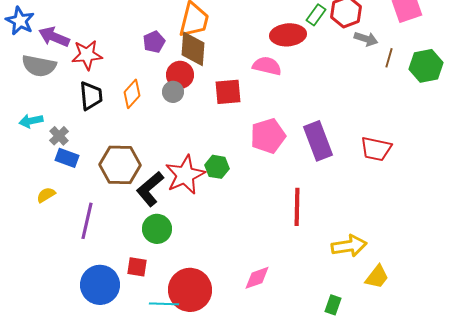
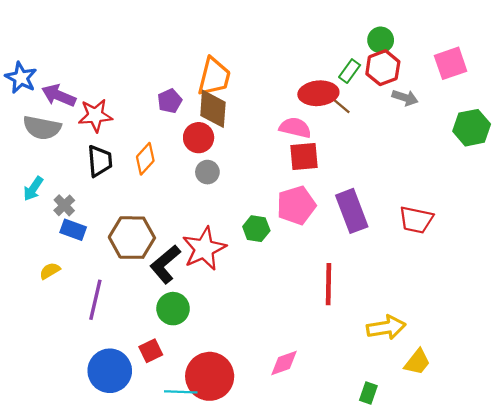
brown line: (389, 58) -> (341, 105), moved, turned -66
gray circle: (173, 92) -> (207, 172), moved
red square: (228, 92) -> (304, 157), moved
cyan arrow: (31, 121) -> (33, 189), turned -45
green hexagon: (217, 167) -> (256, 229), moved
red square: (137, 267) -> (151, 351), turned -35

